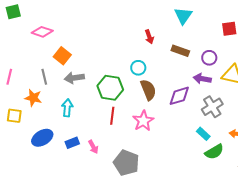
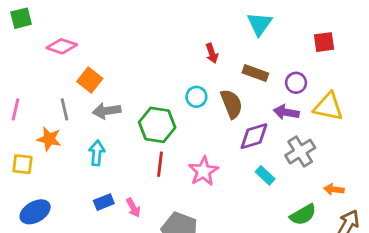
brown semicircle: (148, 90) -> (231, 104), moved
cyan rectangle: (203, 134) -> (265, 175), moved
blue ellipse: (42, 138) -> (35, 212), moved

